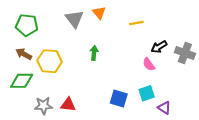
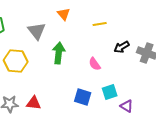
gray triangle: (74, 19) -> (37, 31), moved
green arrow: (94, 53) -> (59, 53), size x1.5
pink semicircle: (149, 64) -> (95, 64), moved

